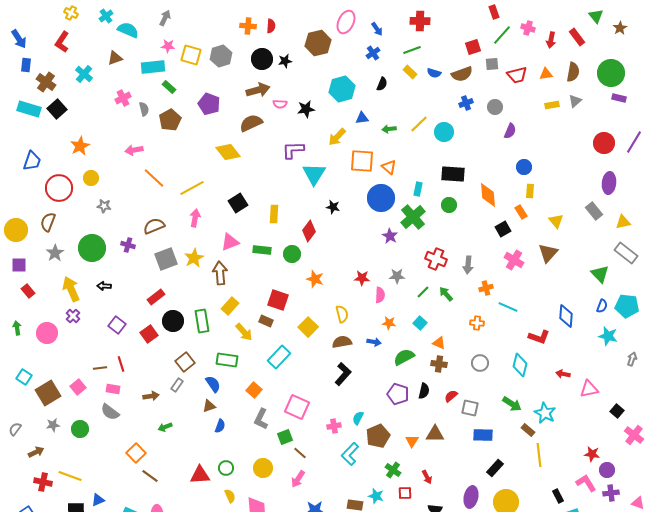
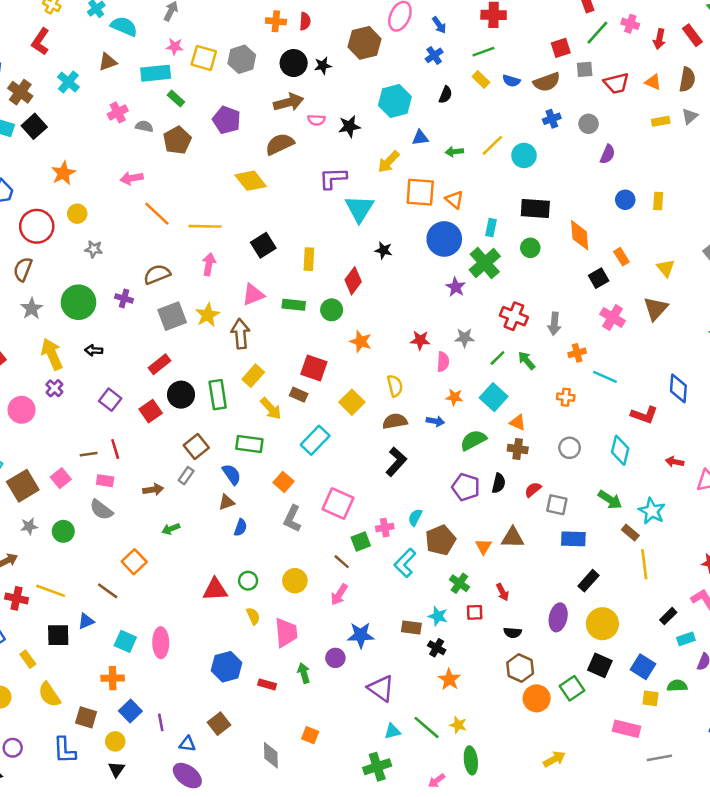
orange triangle: (546, 74) -> (653, 82), turned 32
gray semicircle: (144, 109) -> (144, 126), turned -64
yellow line: (192, 188) -> (205, 226), turned 30
yellow rectangle: (530, 191) -> (658, 201), moved
cyan square: (420, 323) -> (494, 397), size x1.5
green square: (285, 437) -> (361, 541), moved
brown line: (150, 476) -> (108, 591), moved
black rectangle: (558, 496) -> (668, 616), turned 72

